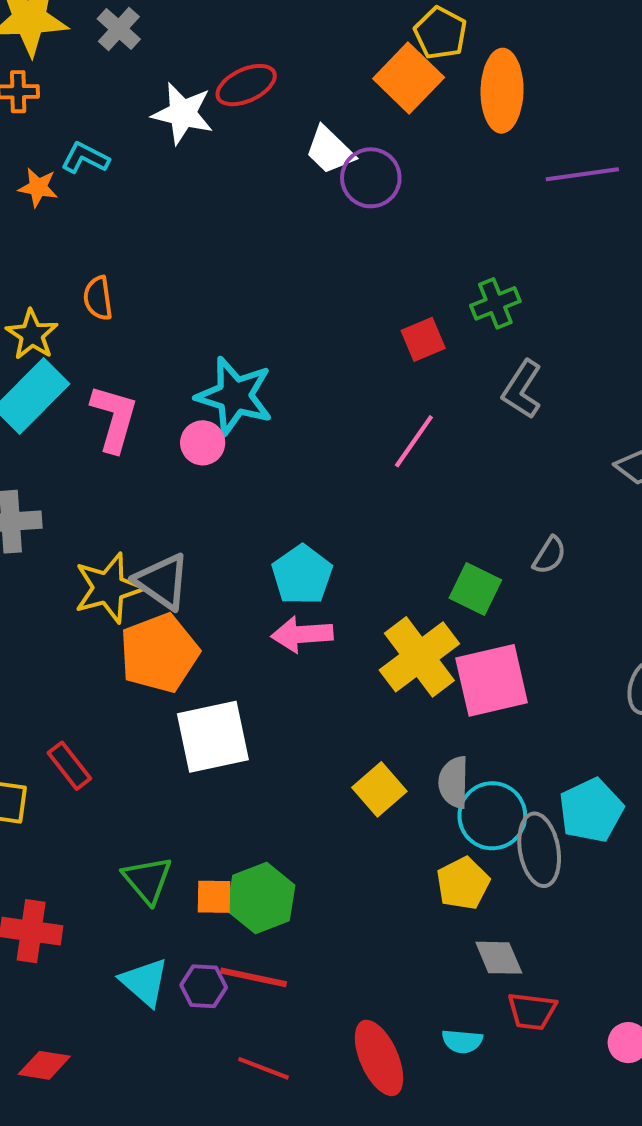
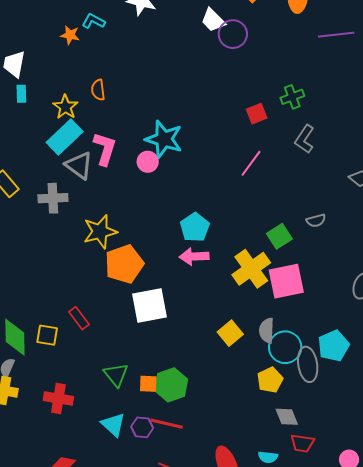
gray semicircle: (549, 555) -> (316, 221), turned 42
gray triangle: (162, 582) -> (79, 165), moved
green square: (475, 589) -> (279, 236), turned 30

